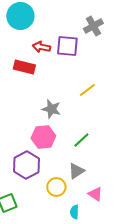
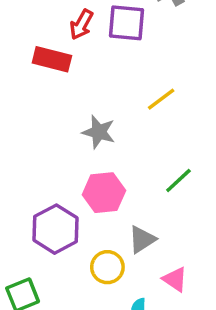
red arrow: (41, 47) -> (81, 25), turned -72
pink hexagon: (43, 137) -> (104, 193), moved
green line: (81, 140) -> (178, 181), moved

